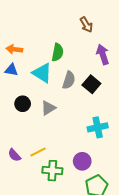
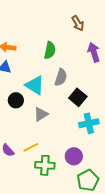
cyan triangle: (42, 73) -> (35, 85), moved
black square: (91, 84) -> (78, 97), moved
gray triangle: (48, 108) -> (41, 114), moved

